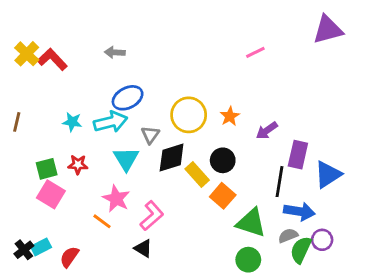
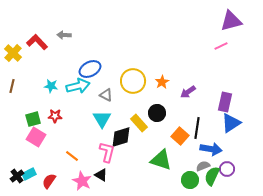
gray arrow: (115, 52) -> (64, 35), moved
pink line: (255, 52) -> (221, 46), moved
yellow cross: (27, 54) -> (13, 53), moved
gray triangle: (150, 135) -> (106, 95), turned -40
purple rectangle: (298, 155) -> (225, 102), moved
black diamond: (172, 157) -> (121, 137), moved
cyan triangle: (126, 159) -> (102, 119), moved
orange square: (223, 196) -> (180, 136), moved
pink star: (116, 199) -> (82, 181), moved
pink L-shape: (152, 216) -> (107, 152), turned -35
green triangle: (251, 223) -> (161, 160), moved
green circle: (248, 260) -> (190, 180), moved

